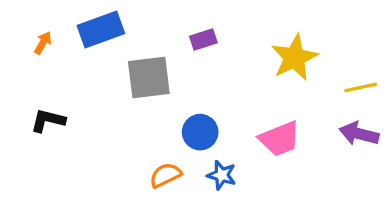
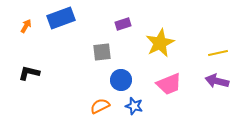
yellow star: (294, 58) -> (160, 43), moved
gray square: (149, 78) -> (102, 52), moved, size x0.7

